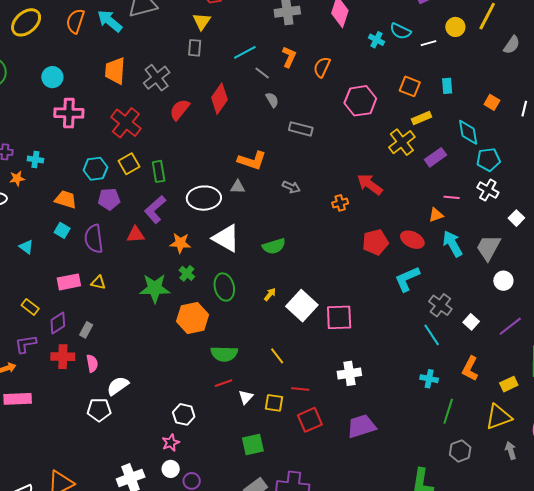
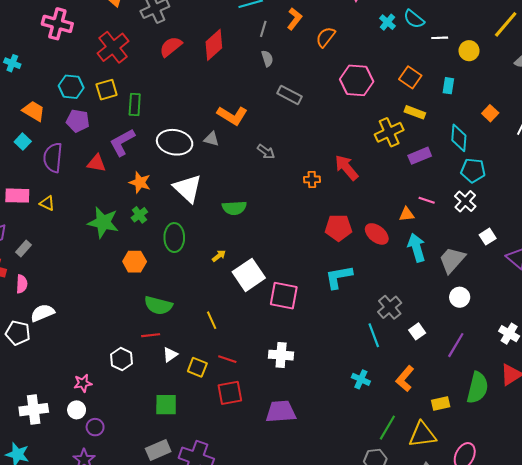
yellow circle: (455, 27) -> (469, 51), moved
gray line: (262, 73) -> (263, 29), turned 56
yellow rectangle: (422, 118) -> (415, 112), turned 30
cyan L-shape: (407, 279) -> (339, 277), moved
orange hexagon: (193, 318) -> (135, 262), size x0.7
purple line: (510, 326) -> (456, 345), turned -35
green line: (448, 411) -> (387, 428), moved
white hexagon: (184, 414) -> (122, 359), moved

